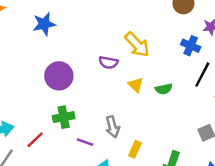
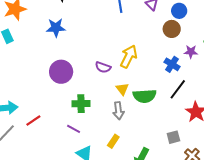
yellow arrow: (137, 45) -> (129, 57), turned -120
green semicircle: (164, 89) -> (145, 96), size x1.6
green cross: (64, 117) -> (81, 104), moved
gray arrow: (112, 127) -> (118, 111), moved

